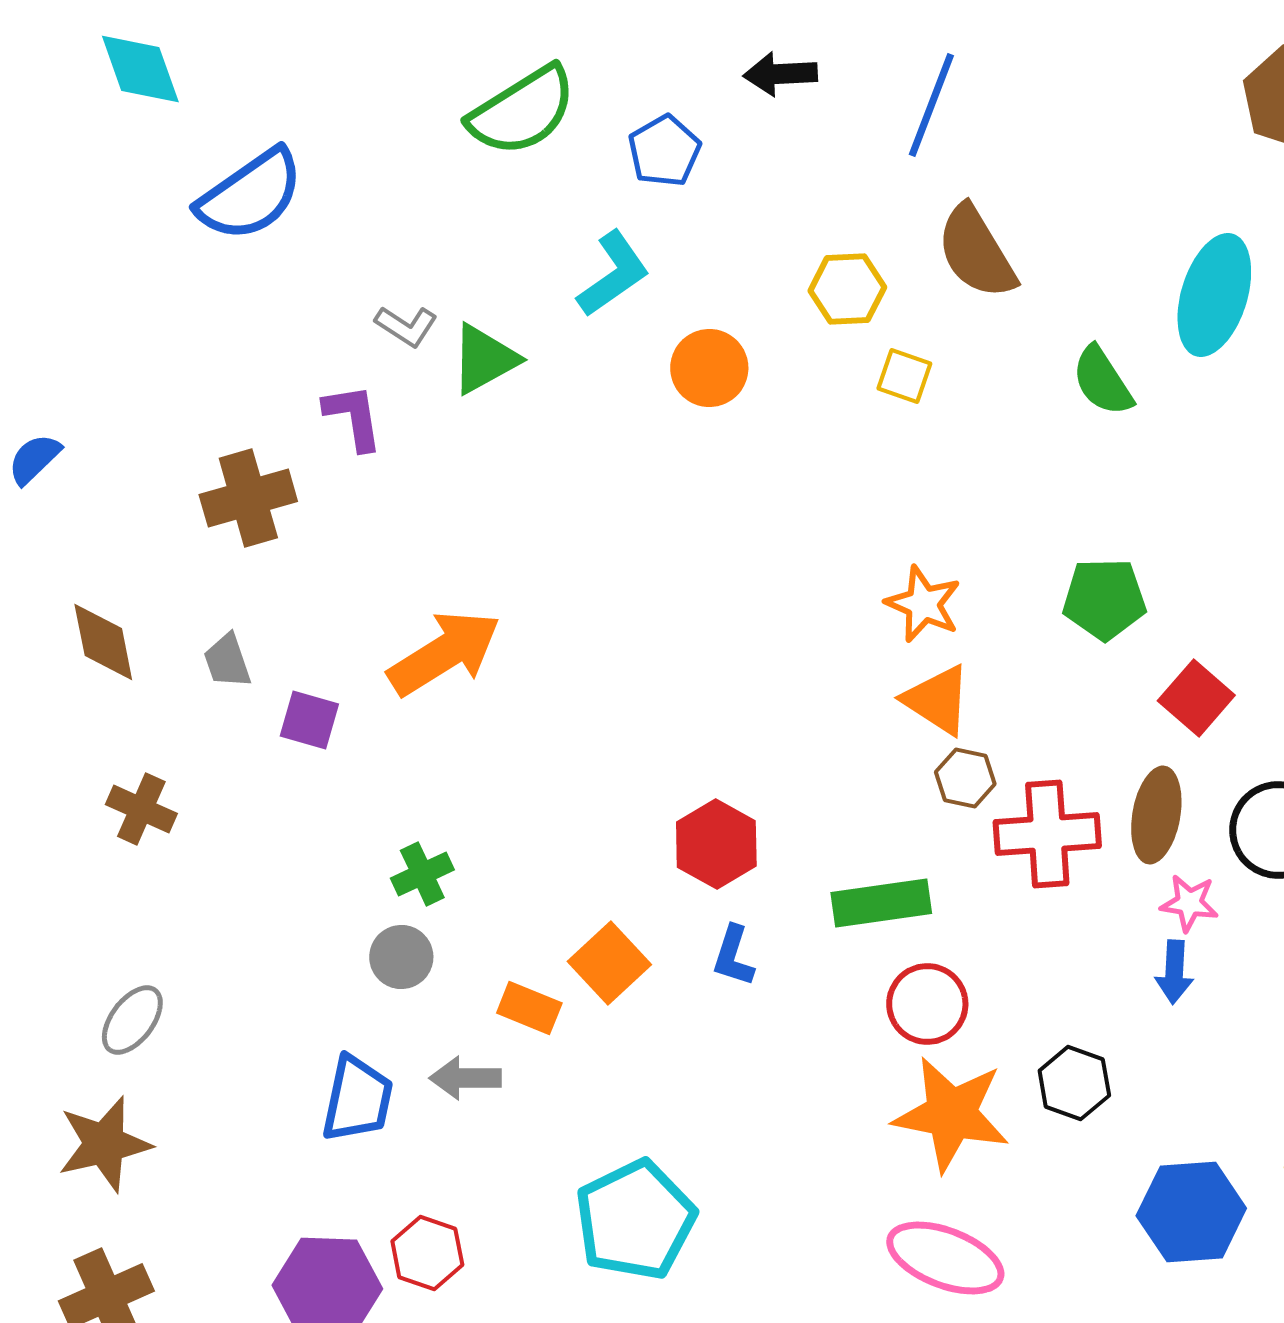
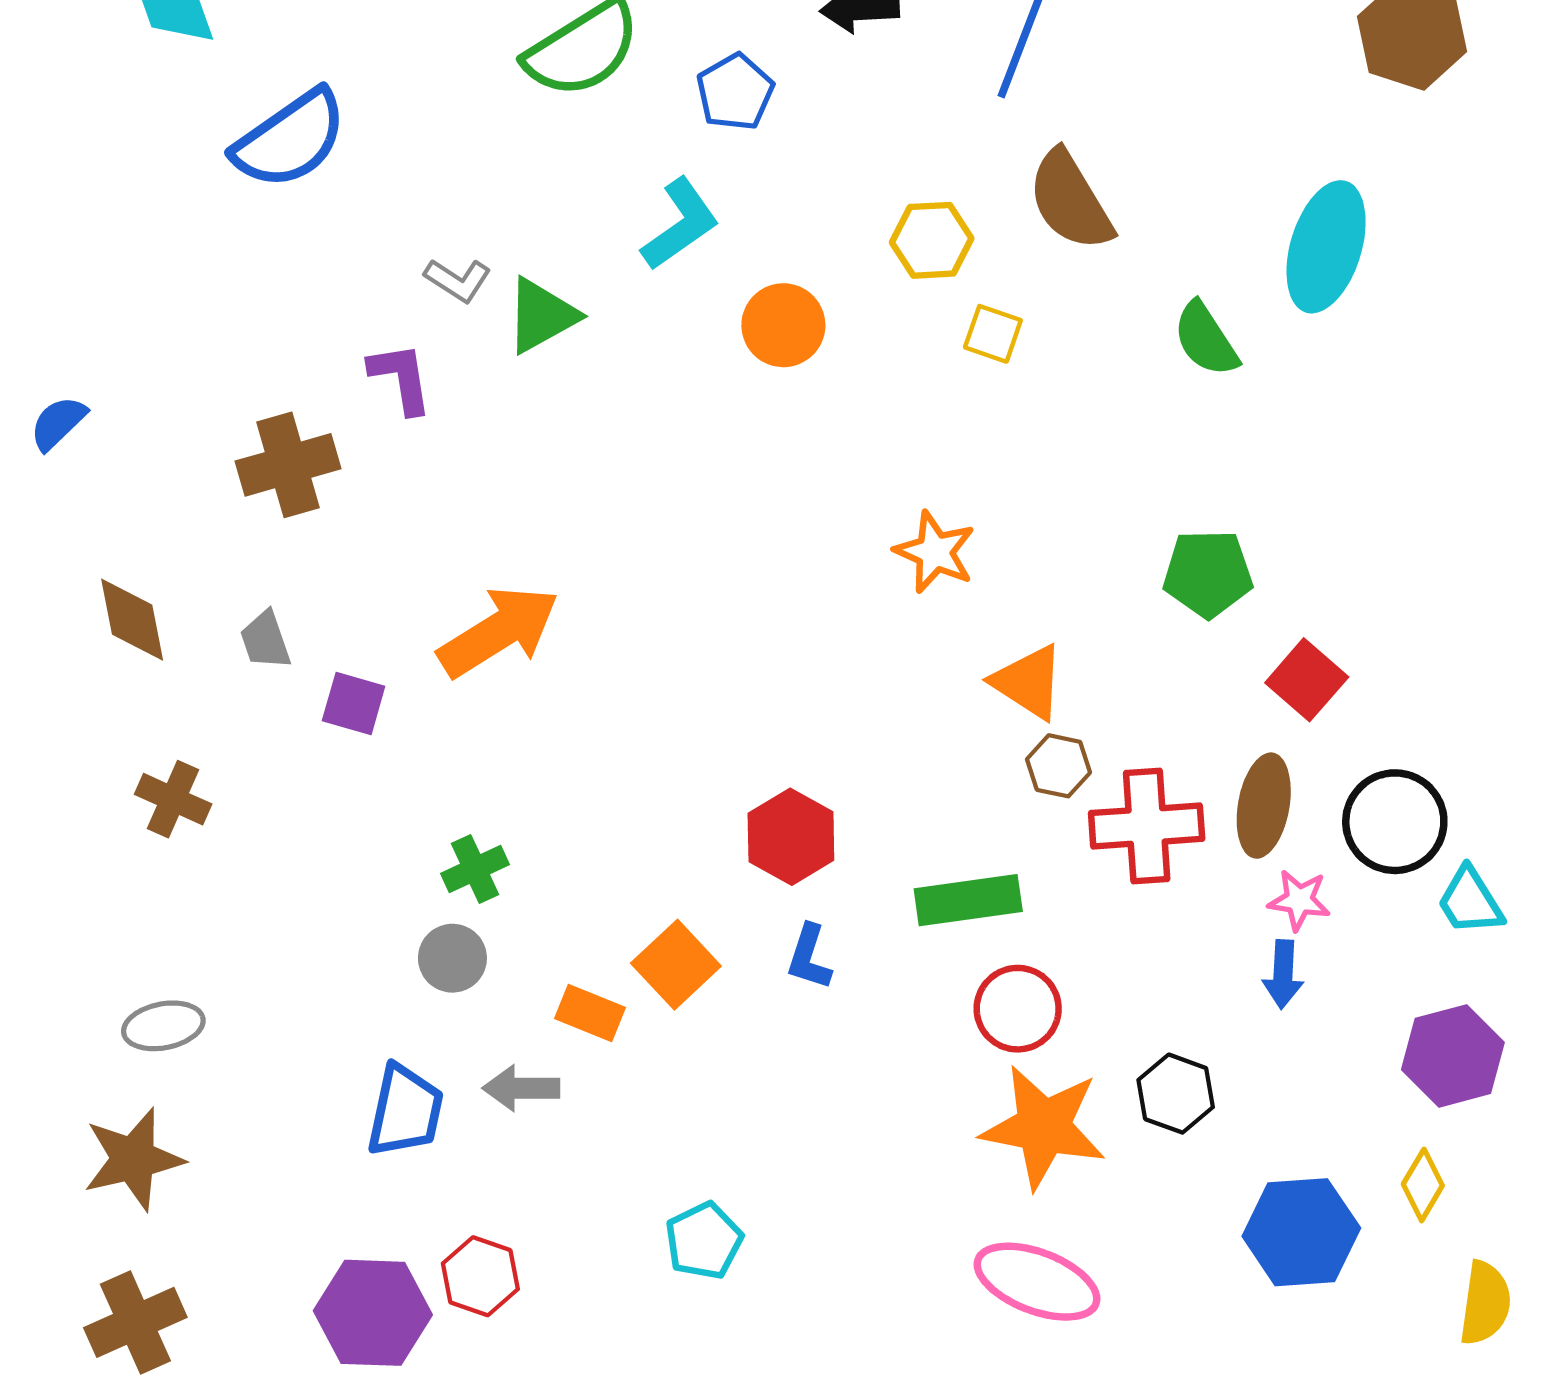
orange star: (923, 604) -> (935, 552), moved
gray ellipse: (132, 1020) -> (163, 1026), turned 42
cyan pentagon: (635, 1220) -> (704, 1241), size x0.6

